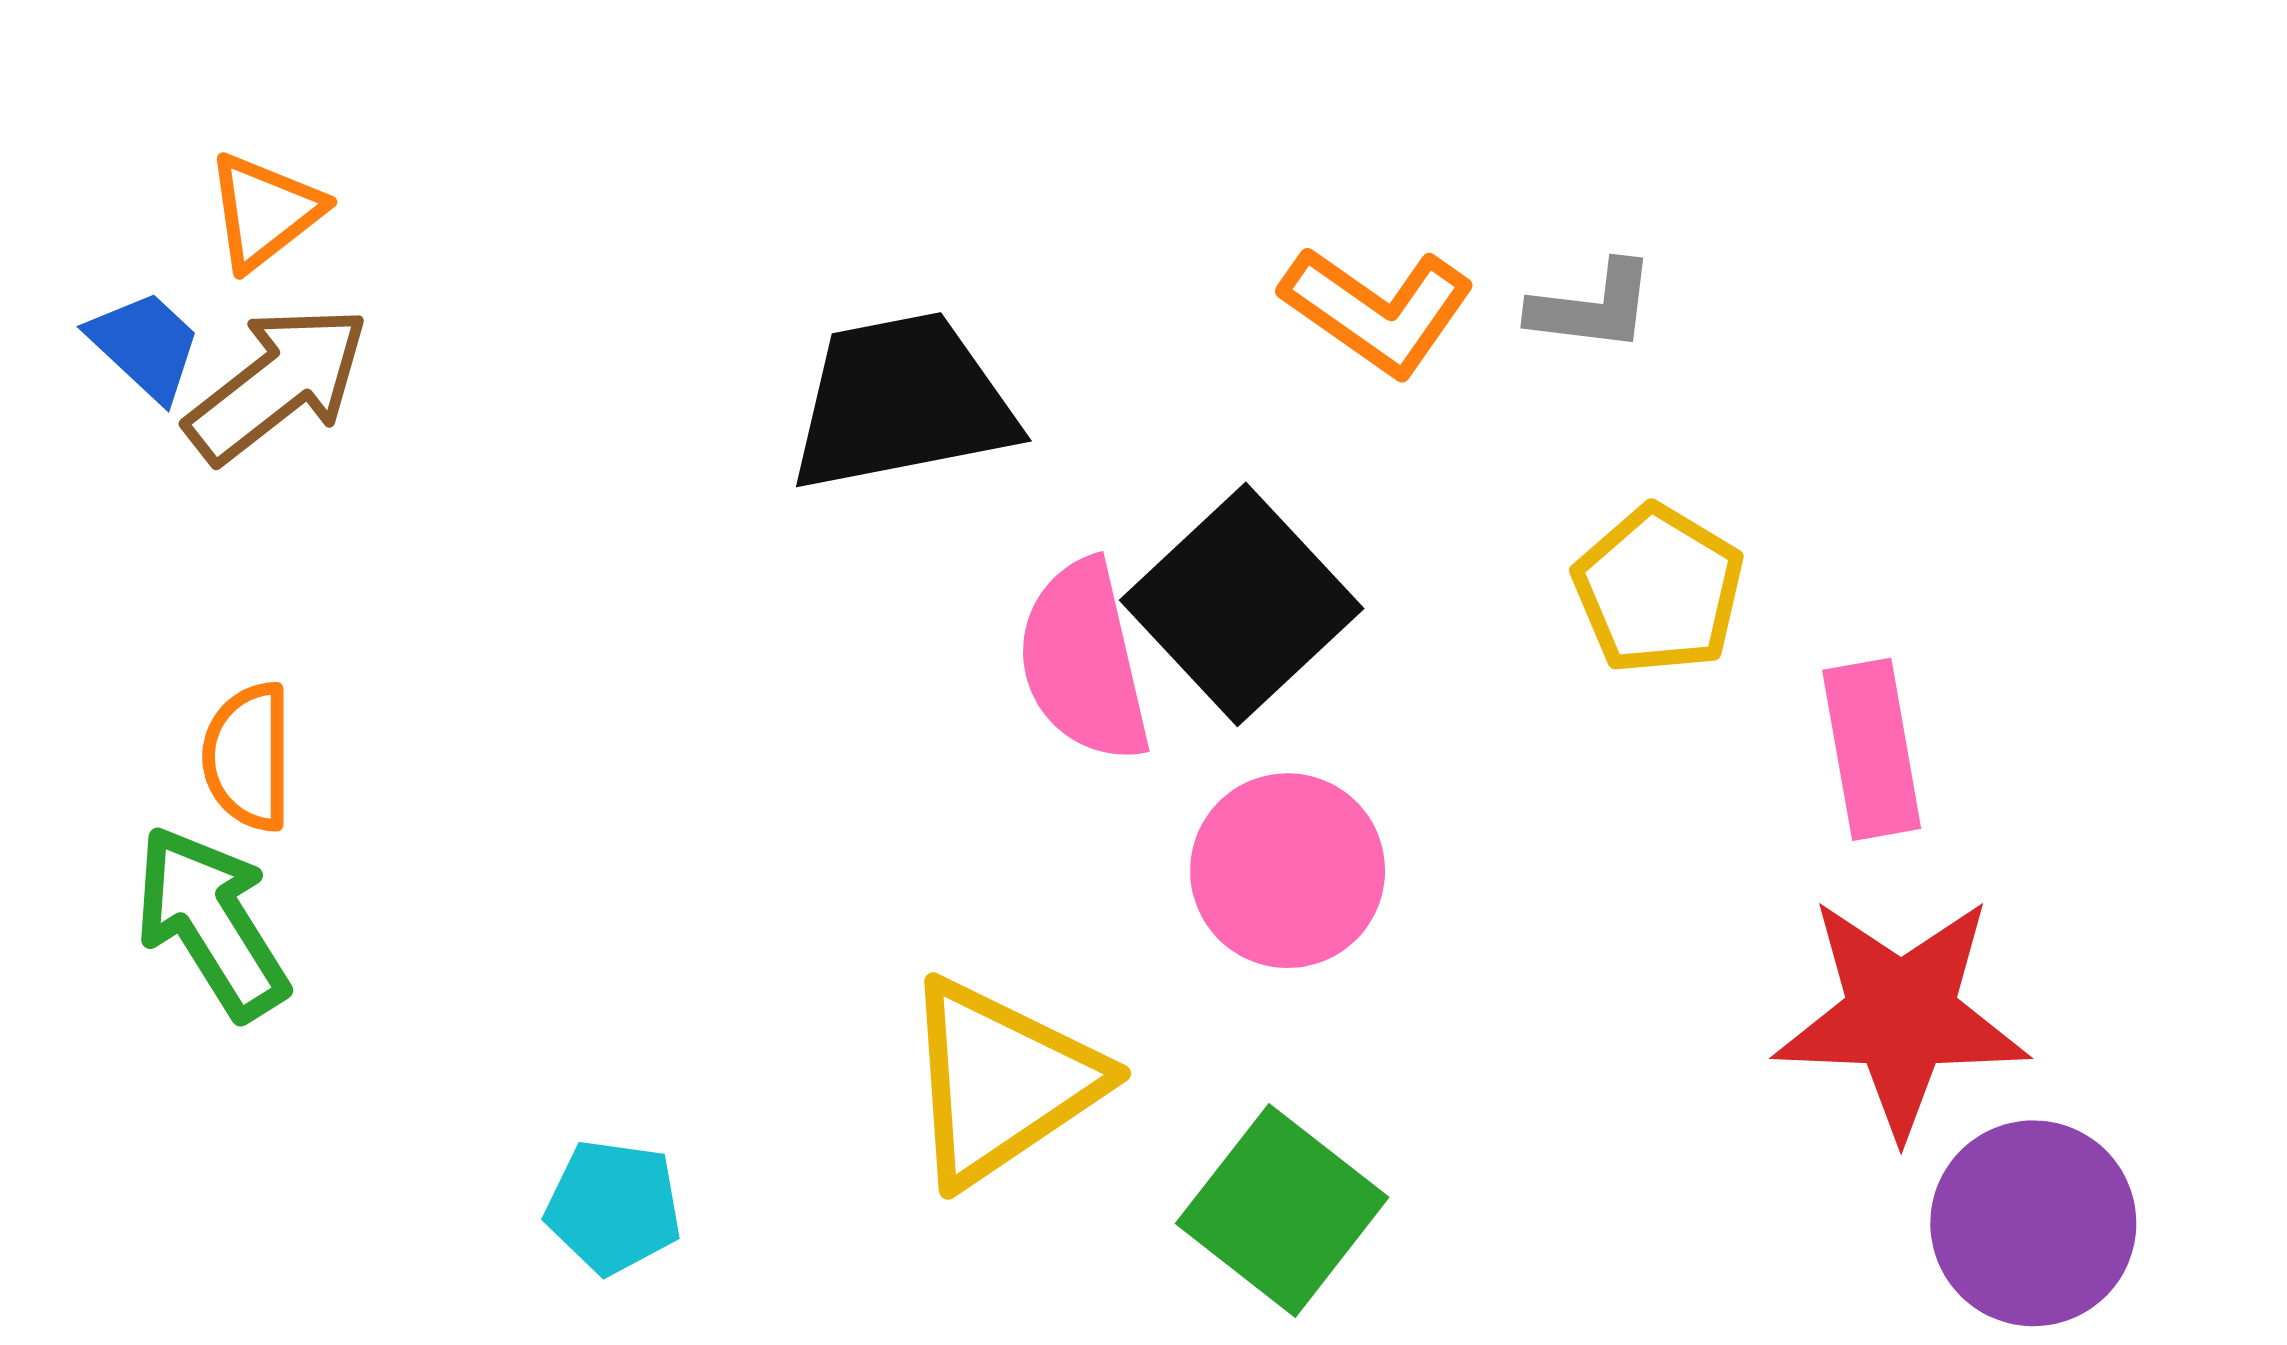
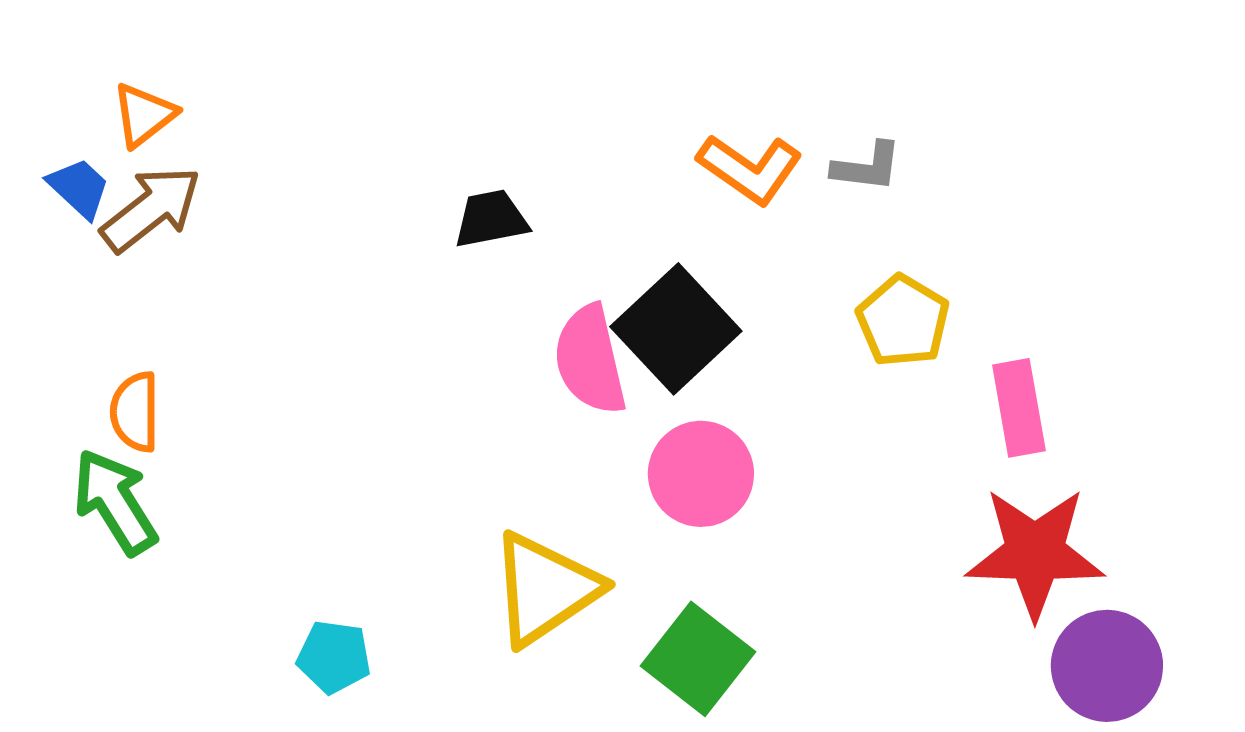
black trapezoid: (902, 402) -> (491, 219), size x0.6

